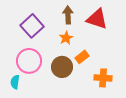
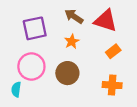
brown arrow: (68, 15) -> (74, 16), turned -54
purple square: (32, 26) -> (35, 28), turned 30
orange rectangle: (82, 57) -> (113, 51), moved

